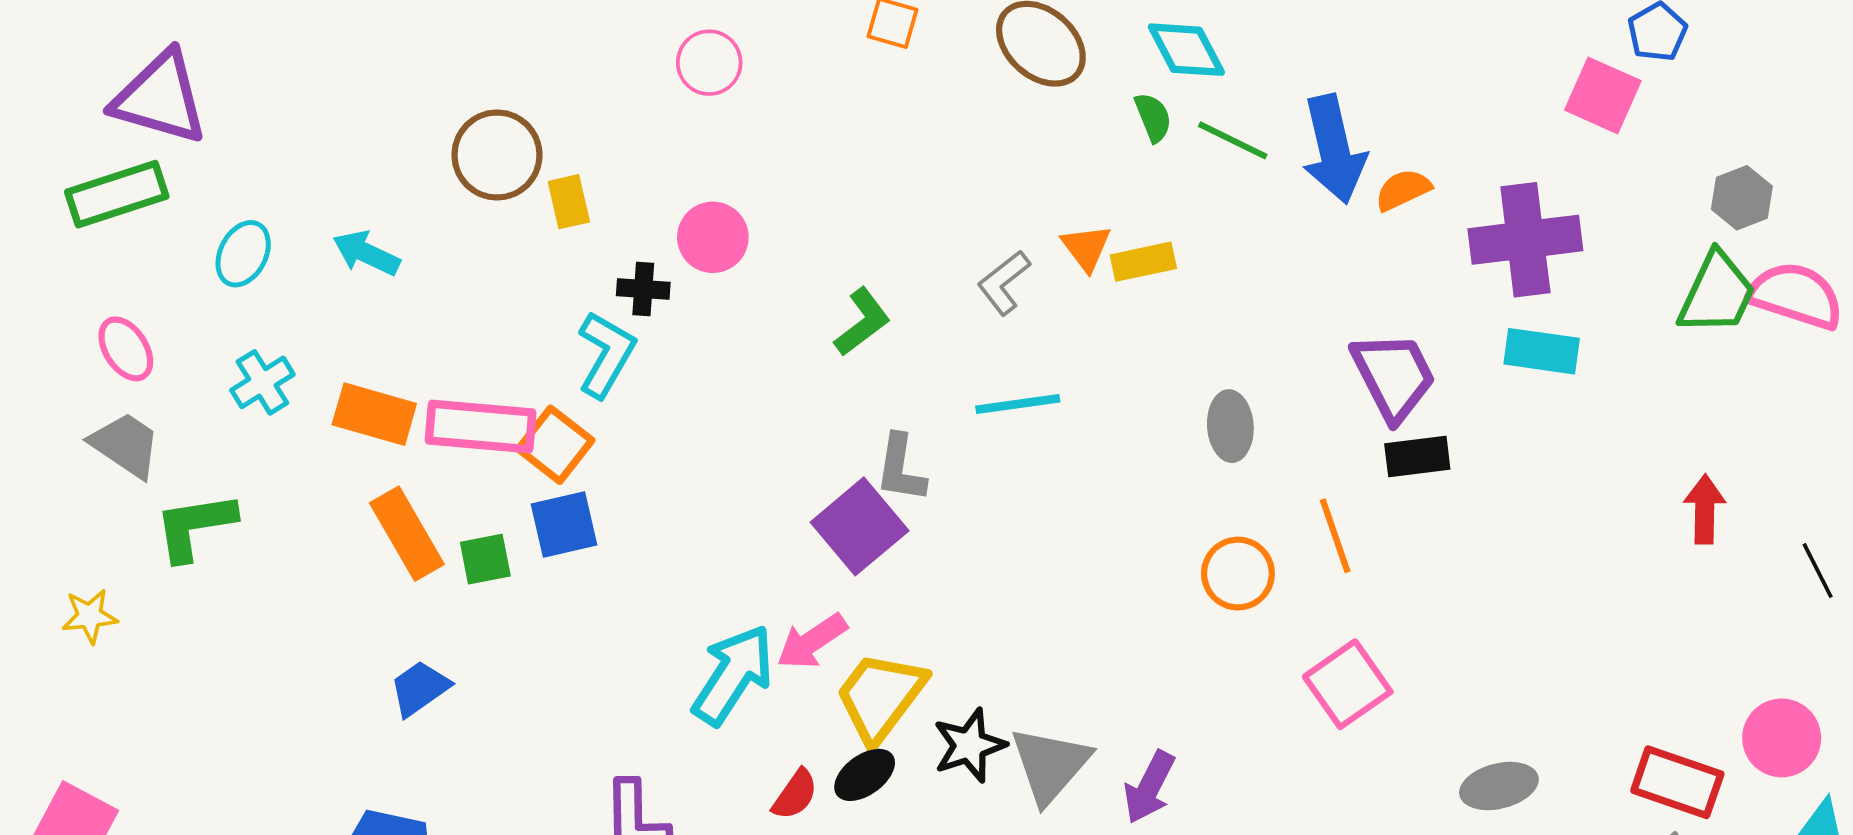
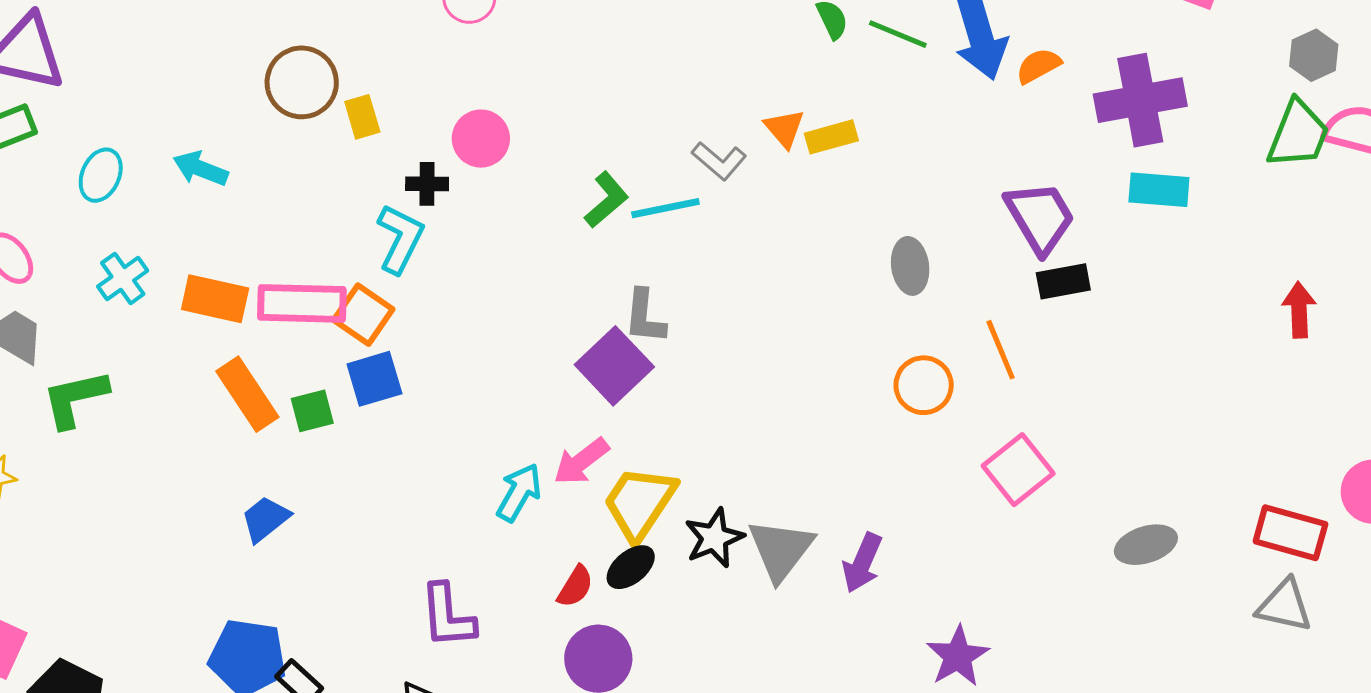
gray L-shape: (1004, 283) -> (719, 161), turned -98
cyan line: (1018, 404) -> (665, 208), moved
cyan arrow: (733, 675) -> (519, 492), size x0.7

